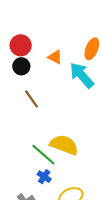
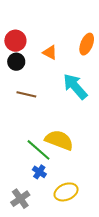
cyan arrow: (82, 75) -> (75, 87), moved
brown line: (31, 99) -> (26, 94), turned -42

